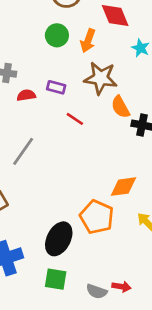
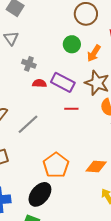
purple rectangle: (56, 87) -> (63, 82), size x1.6
red line: (75, 119) -> (71, 109), turned -48
orange pentagon: (97, 217) -> (56, 165), moved

